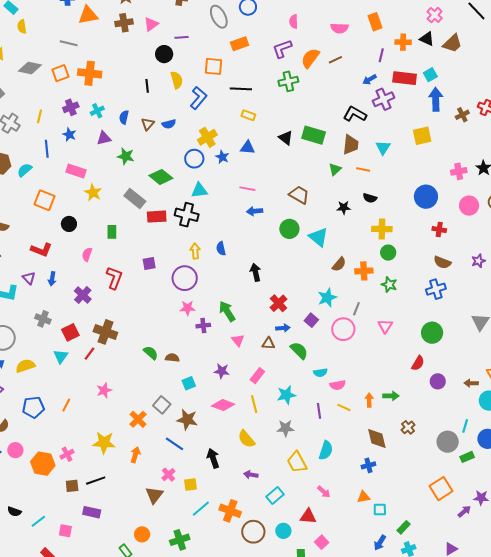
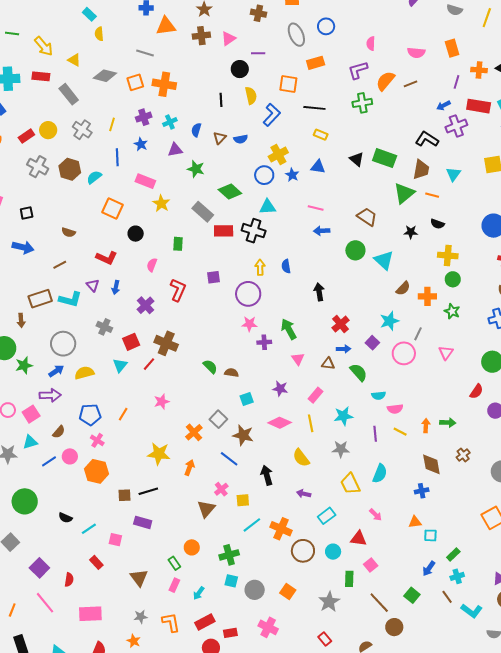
green triangle: (335, 169) -> (404, 193), size x1.6
pink cross: (67, 454) -> (97, 440), moved, turned -32

